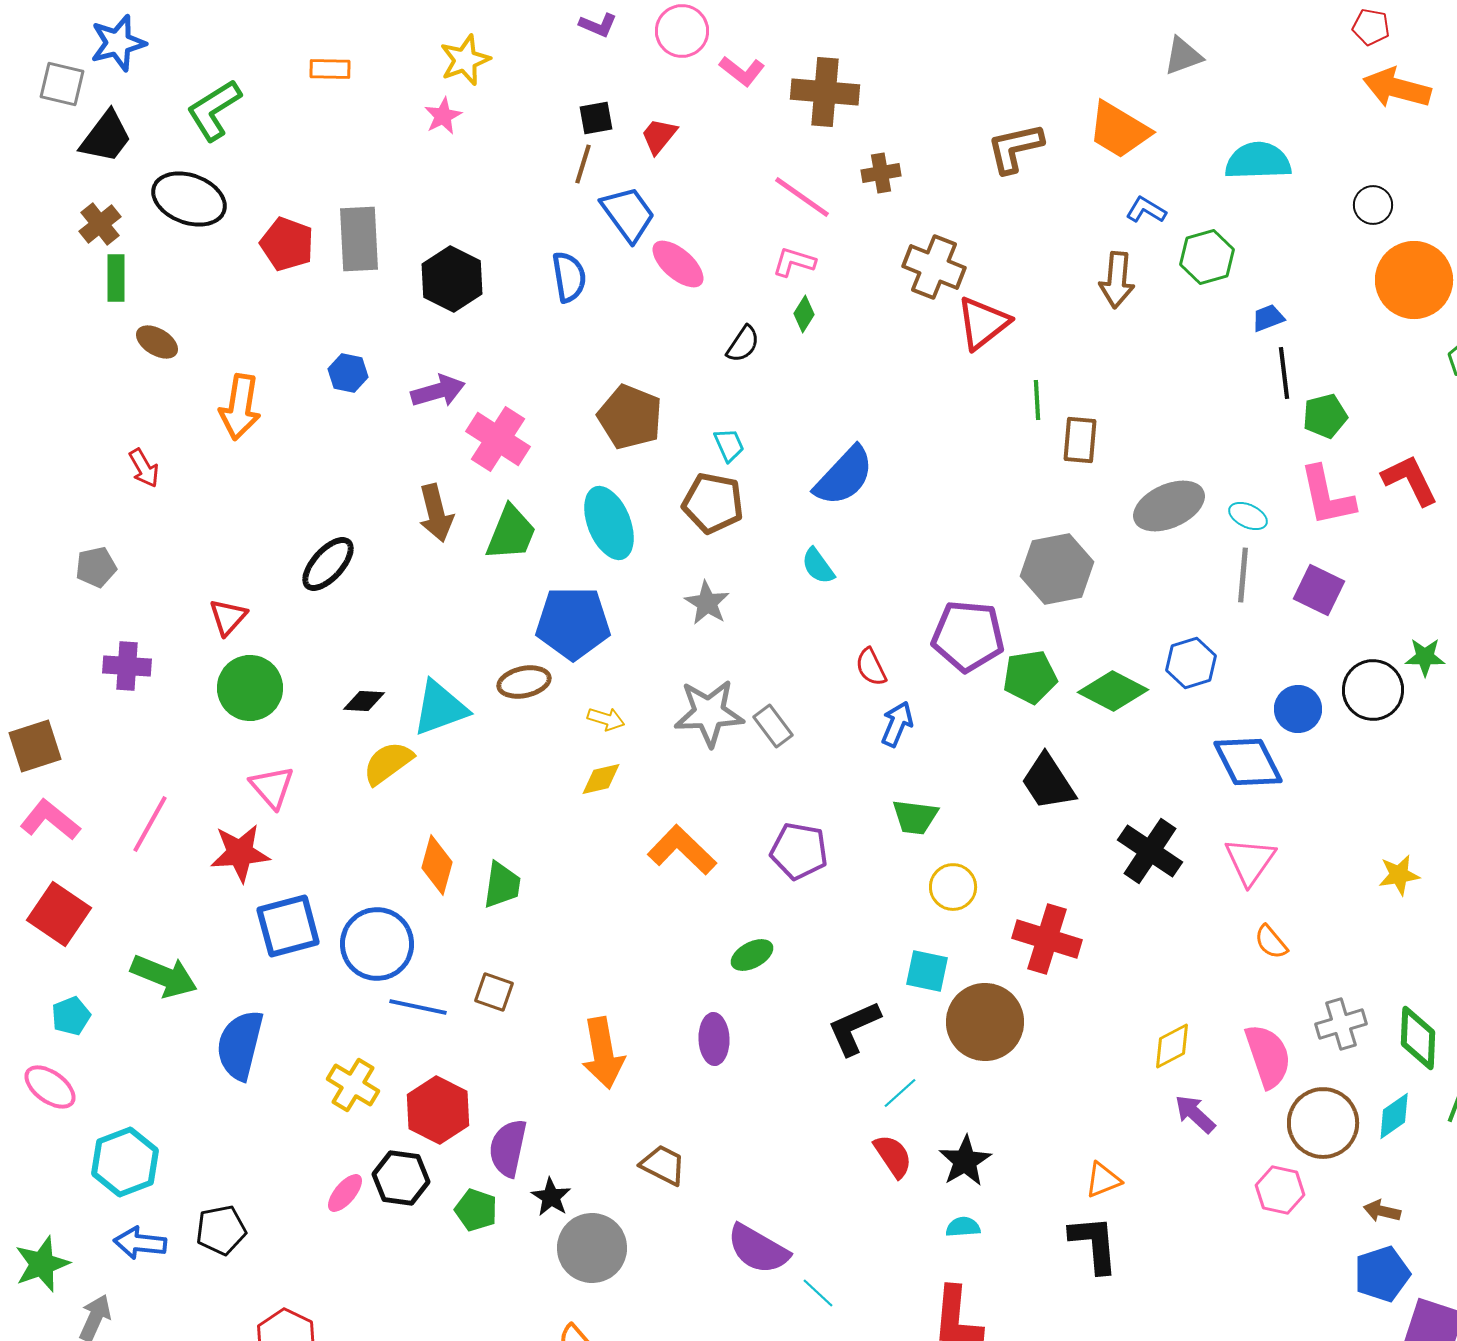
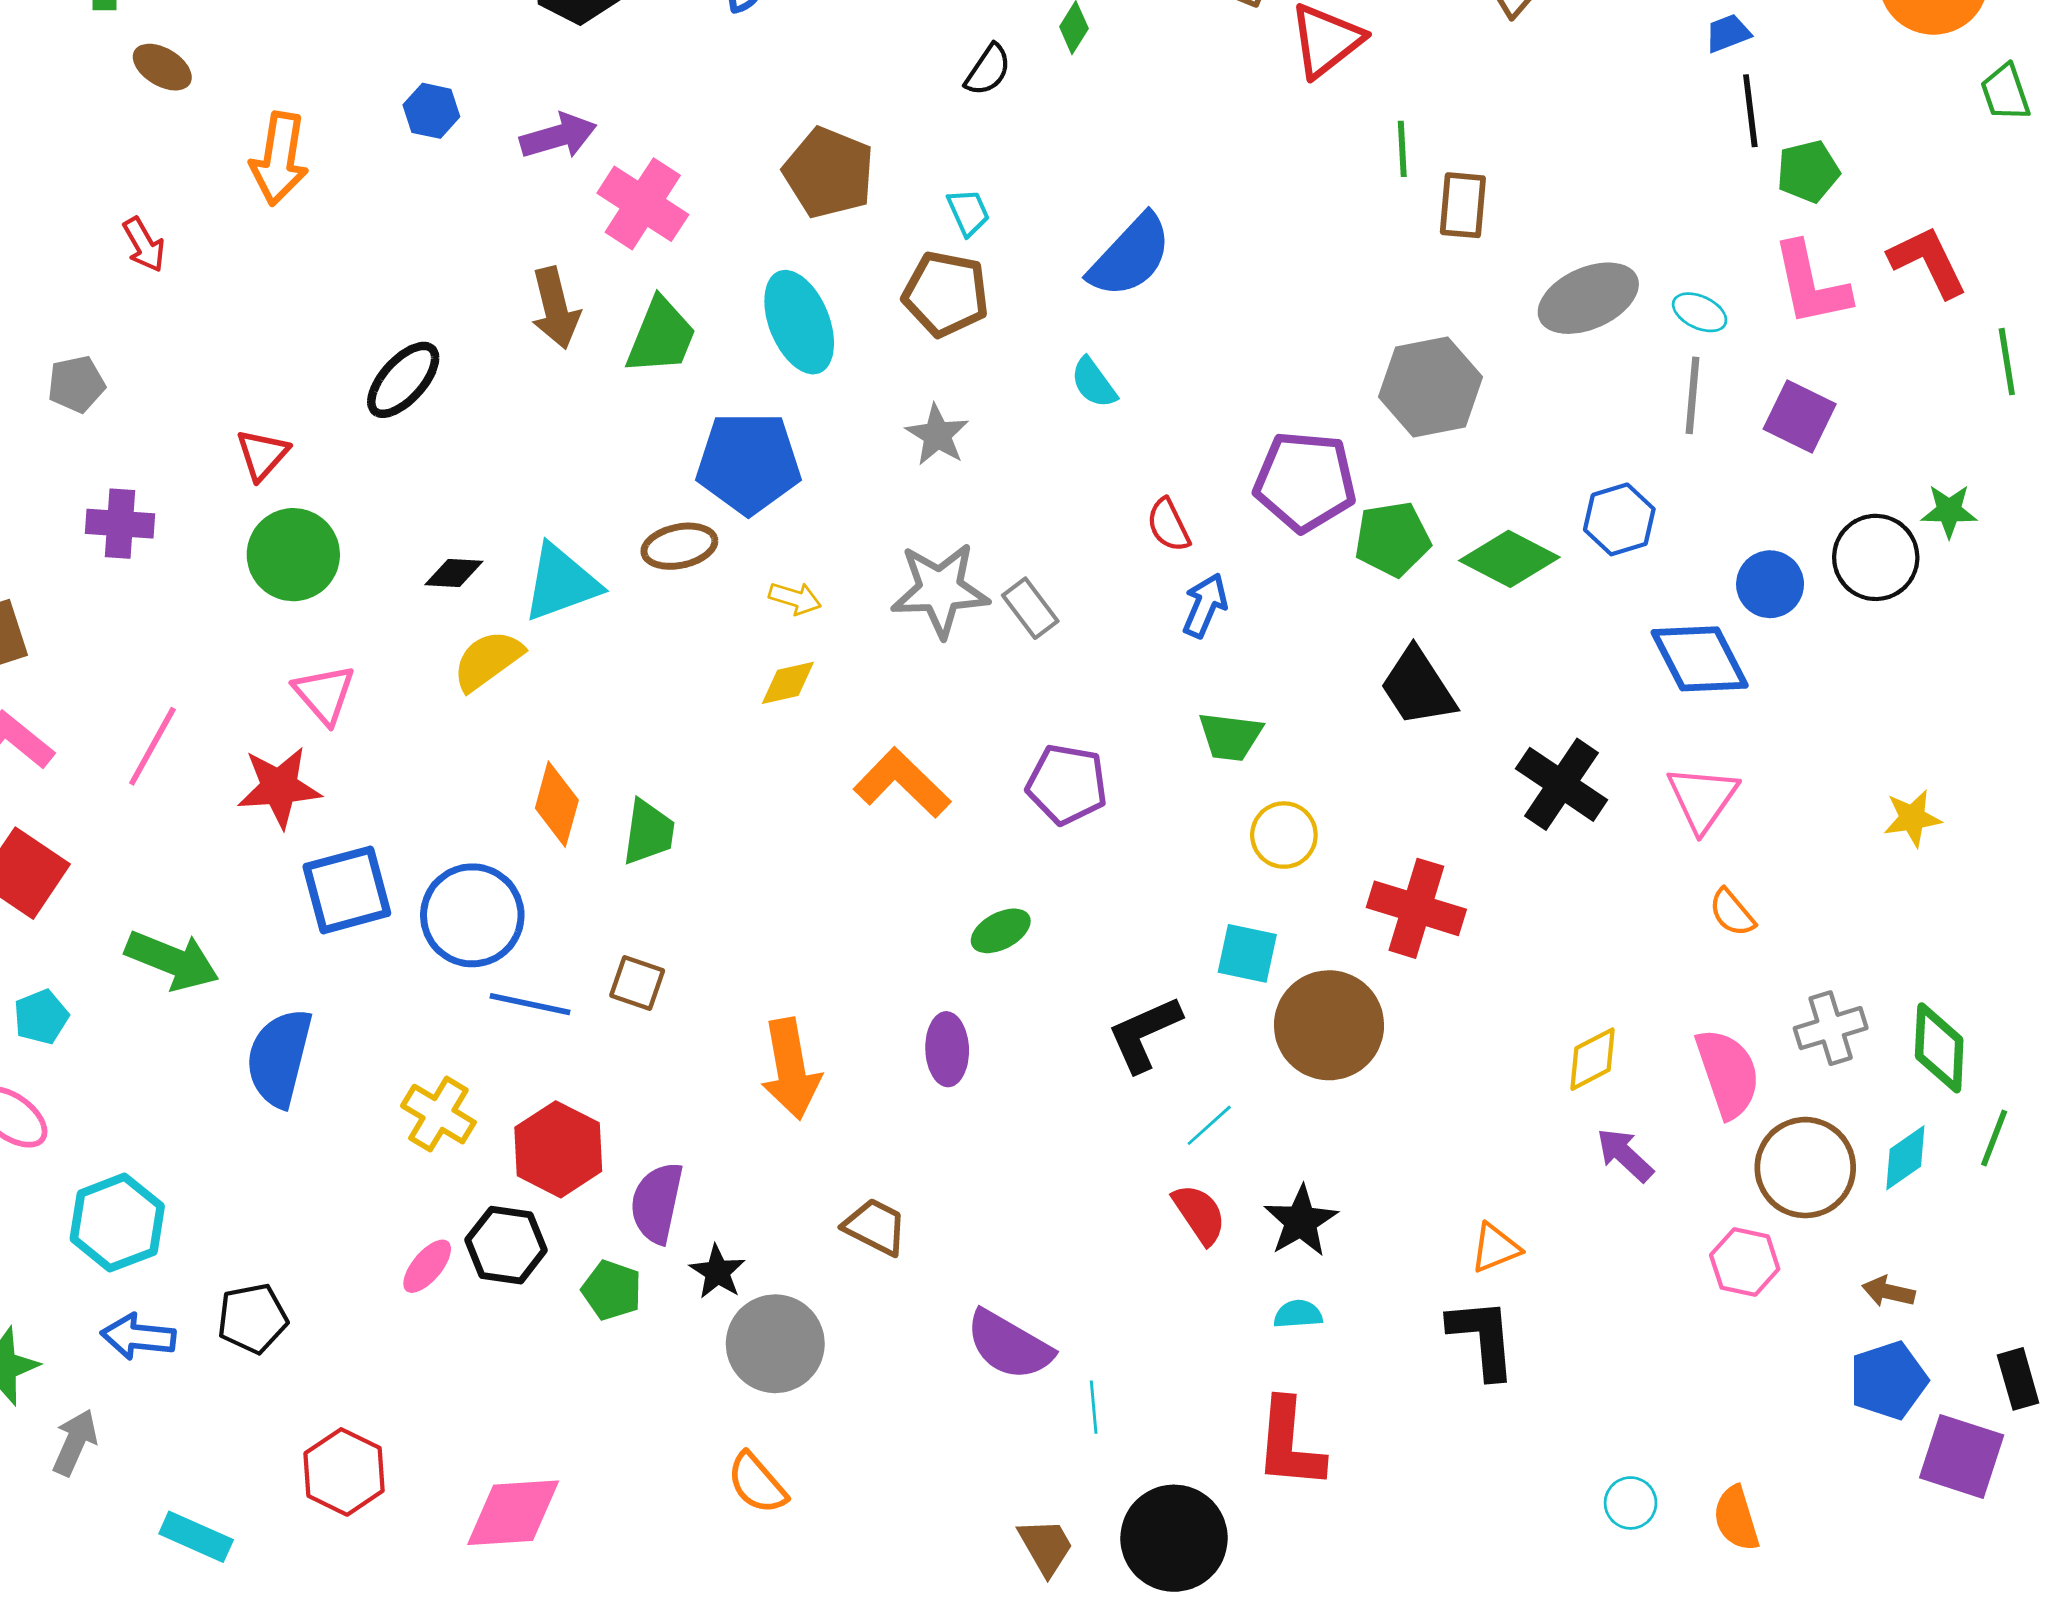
cyan line: (818, 1293) -> (1094, 1407), turned 42

